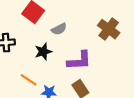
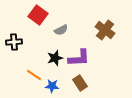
black star: (43, 52) -> (55, 58), moved

